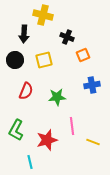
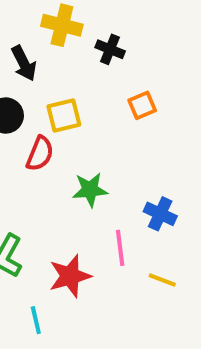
black arrow: (24, 34) -> (24, 63), turned -30
black cross: (67, 37) -> (110, 49), moved
blue cross: (92, 85) -> (160, 214), moved, turned 35
red semicircle: (26, 91) -> (40, 154), moved

